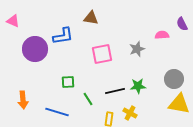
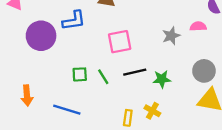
pink semicircle: (162, 35) -> (198, 26), moved
gray star: (137, 49) -> (171, 36), moved
black line: (115, 91) -> (135, 72), moved
green line: (88, 99) -> (103, 77), moved

